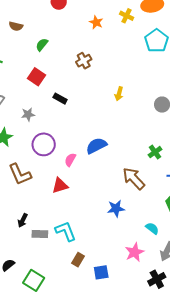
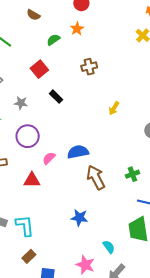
orange star: (96, 22) -> (77, 29), moved
brown arrow: (134, 179) -> (96, 177), moved
pink star: (135, 252) -> (85, 265), turned 30

